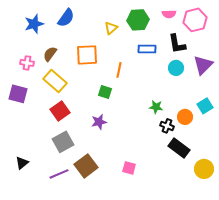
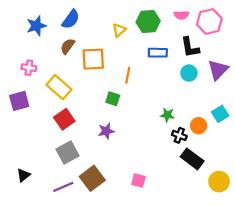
brown semicircle: (50, 54) -> (68, 46), moved
purple square: (18, 94) -> (19, 101), turned -30

